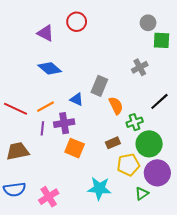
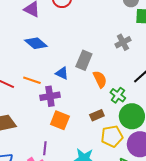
orange line: (46, 107) -> (32, 80), turned 48
green cross: (135, 122) -> (118, 95), turned -35
purple line: (42, 128) -> (45, 148), moved

